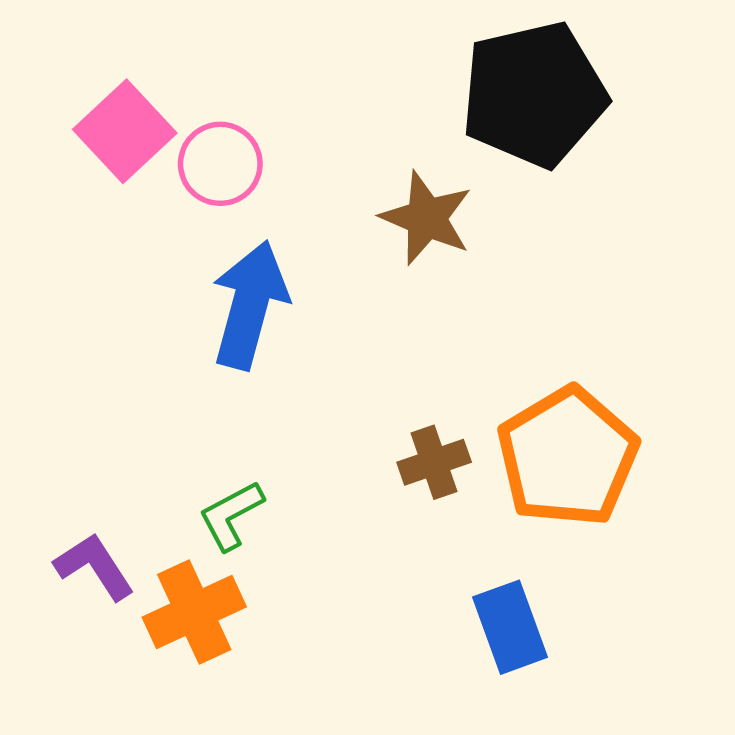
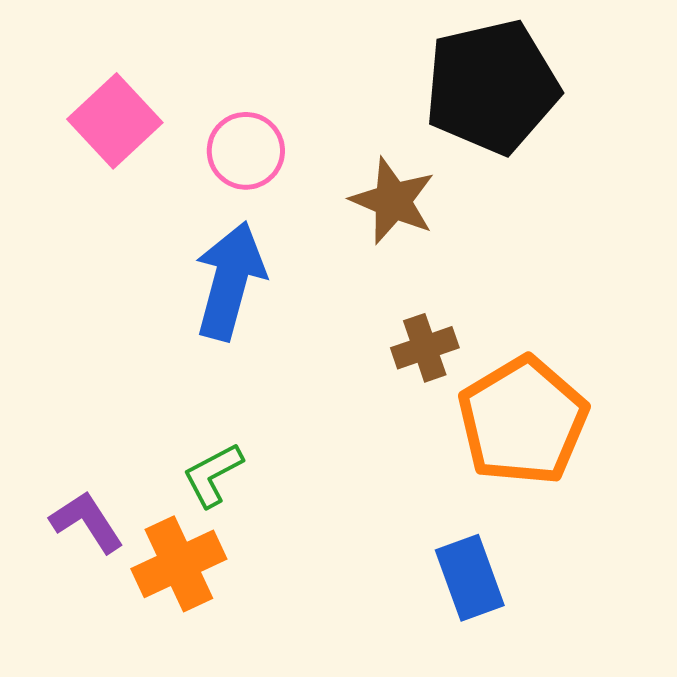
pink circle: (220, 164) -> (246, 151), moved
brown cross: (434, 462) -> (425, 348), moved

